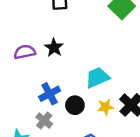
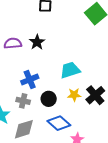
black circle: (75, 105) -> (49, 99), moved
gray cross: (44, 120) -> (23, 101), turned -32

